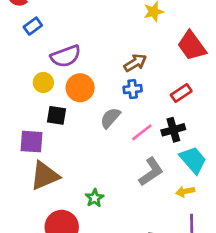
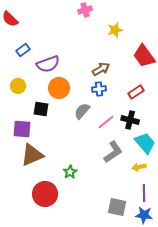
blue rectangle: (33, 26) -> (23, 50), moved
yellow circle: (43, 82) -> (18, 86), moved
black cross: (173, 130) -> (130, 120), turned 30

